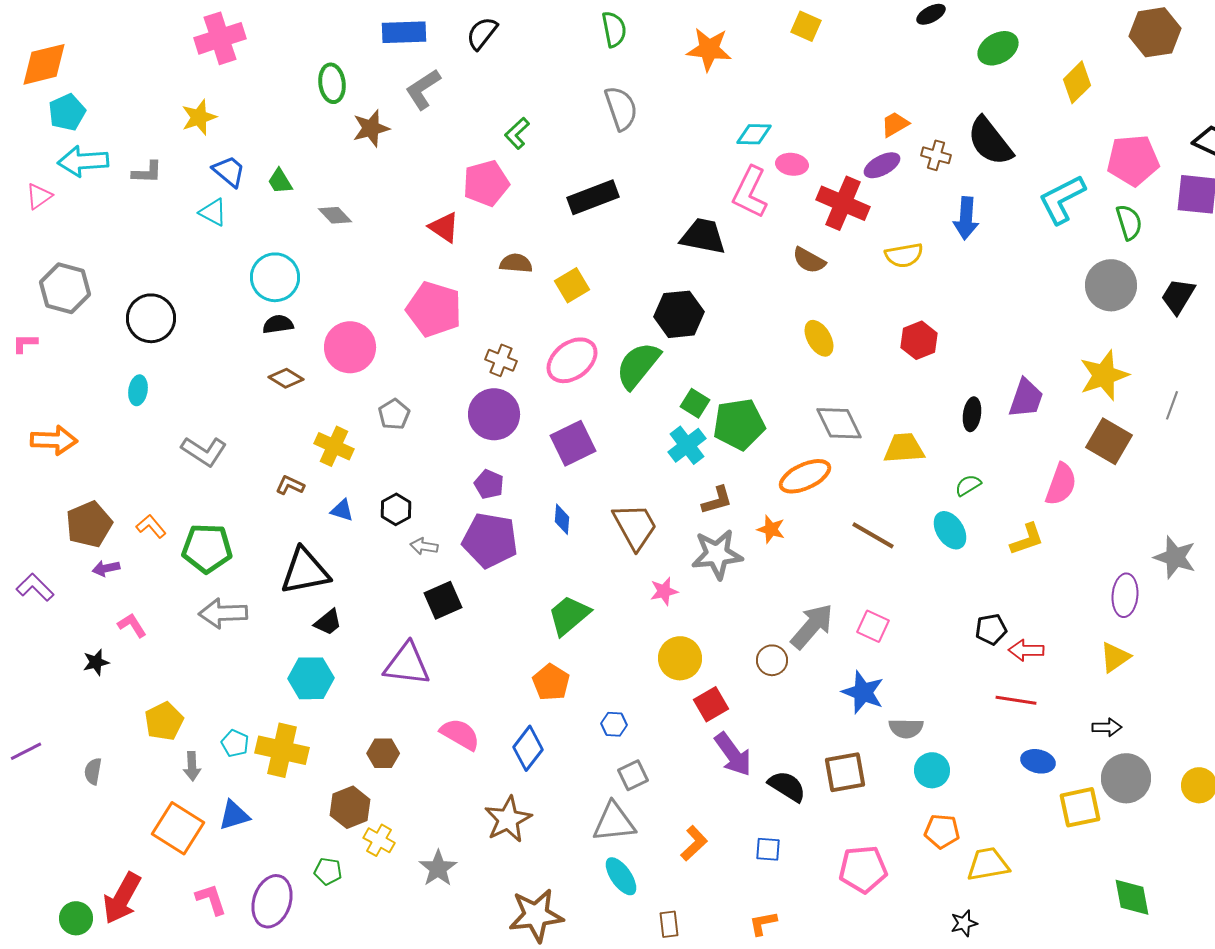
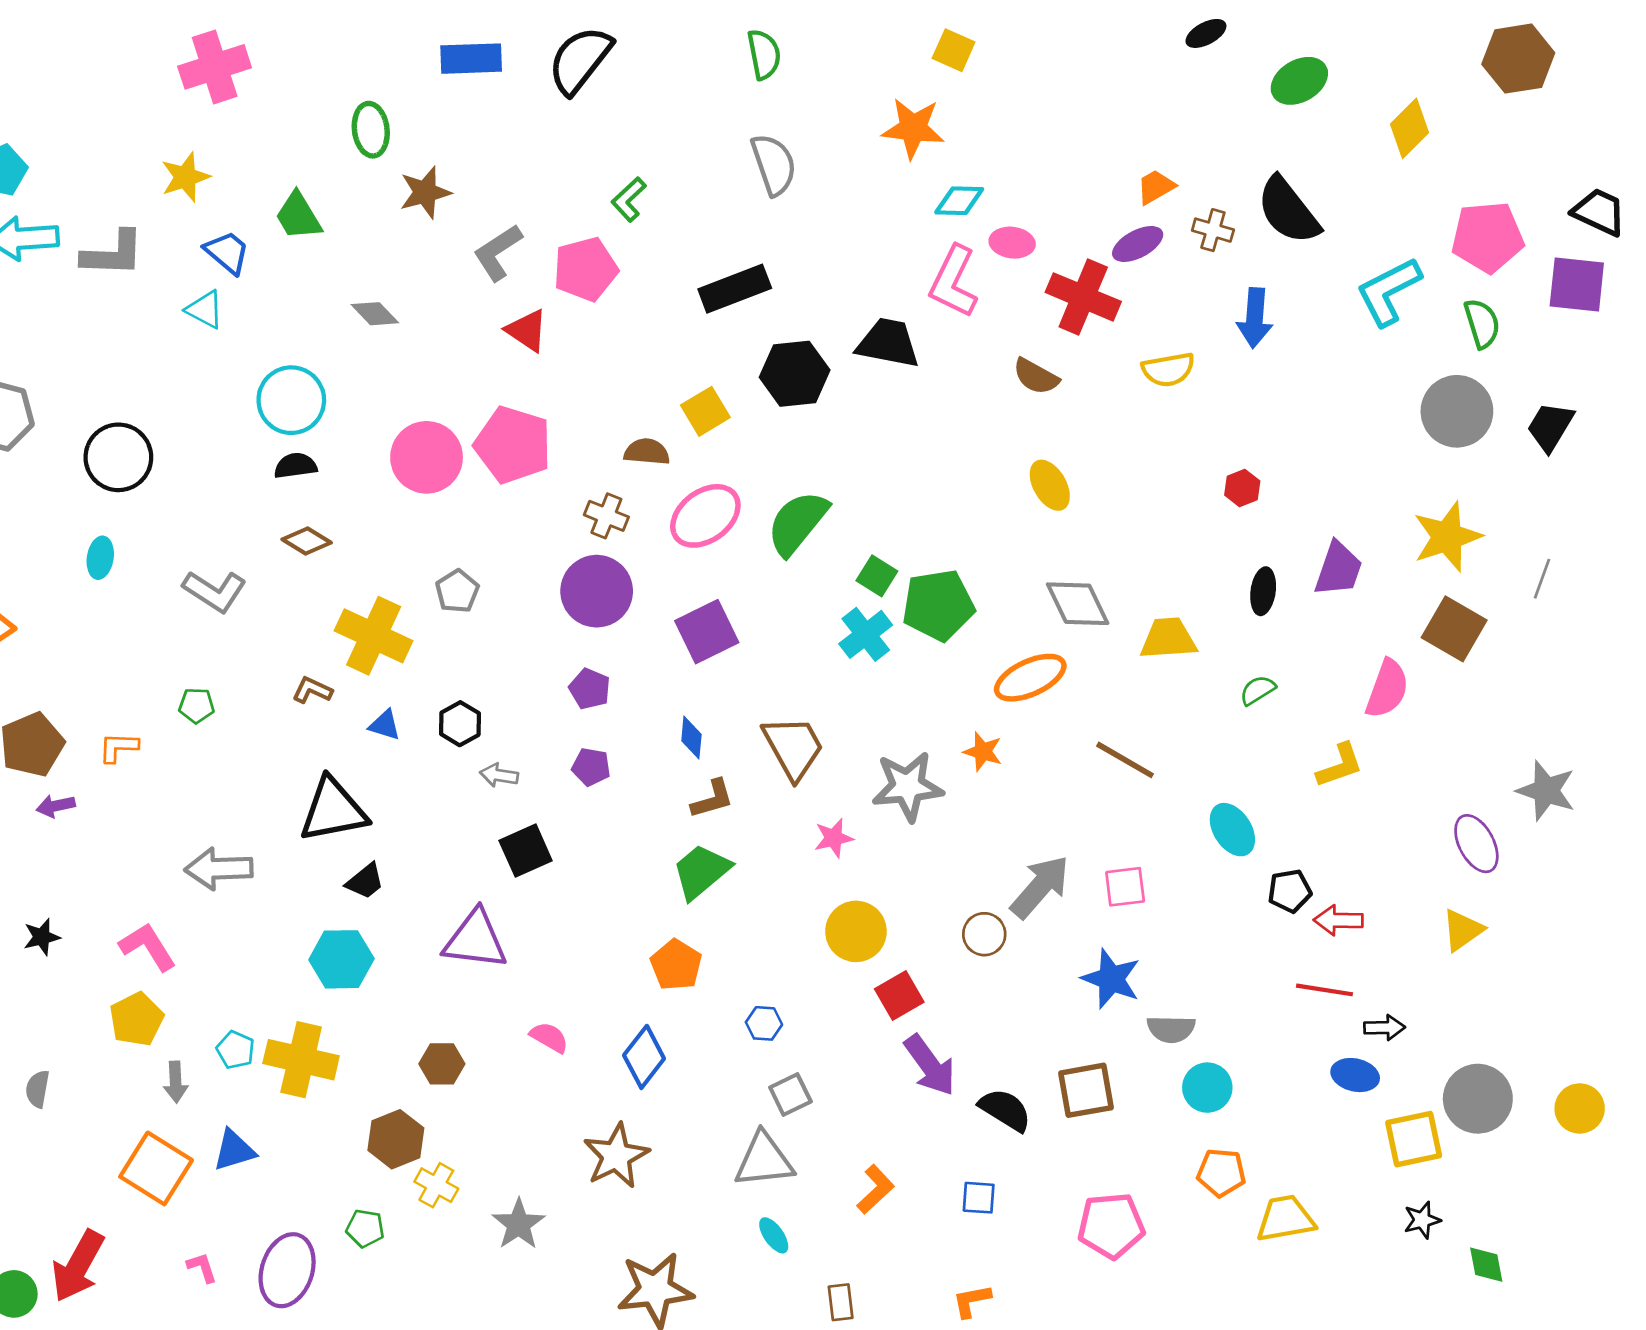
yellow square: (806, 26) -> (954, 50), moved
black semicircle: (482, 33) -> (580, 60), size x1.5
orange star: (709, 49) -> (913, 128), moved
gray L-shape: (423, 89) -> (498, 252), moved
gray L-shape: (147, 172) -> (113, 254), size x1.5
green trapezoid: (280, 181) -> (298, 216), moved, size x1.4
brown semicircle: (516, 263) -> (647, 452), moved
black hexagon: (679, 314) -> (795, 374), moved
red hexagon: (919, 340) -> (1242, 488), moved, size x0.7
pink circle: (350, 347) -> (427, 457), moved
yellow cross: (334, 446) -> (374, 636), size x1.4
gray L-shape: (204, 451) -> (215, 591), moved
brown L-shape: (717, 500) -> (712, 799), moved
orange L-shape: (151, 526) -> (118, 747), turned -48
cyan ellipse: (950, 530) -> (1232, 830), moved
purple pentagon: (490, 540) -> (591, 767), size x0.5
green pentagon: (207, 548) -> (196, 706), moved, size x0.5
purple ellipse: (1125, 595) -> (1476, 844), turned -33
pink L-shape: (132, 625) -> (148, 947), moved, size x1.4
pink square: (873, 626) -> (1125, 887), turned -32
black arrow: (1107, 727) -> (1384, 1028), moved
pink semicircle: (460, 734) -> (549, 1037), size x0.7
cyan ellipse: (621, 876) -> (774, 1235), size x0.7
green diamond: (1132, 897) -> (1486, 1265), size x0.7
pink L-shape: (211, 899) -> (202, 1267), size x0.7
black star: (964, 923) -> (1422, 1220), moved

